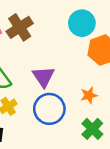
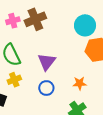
blue circle: (49, 109) -> (46, 88), size x0.6

